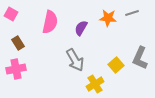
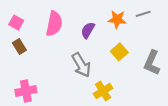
pink square: (11, 14) -> (16, 23), moved
yellow square: (116, 65) -> (119, 52), moved
pink cross: (16, 69) -> (26, 91), moved

